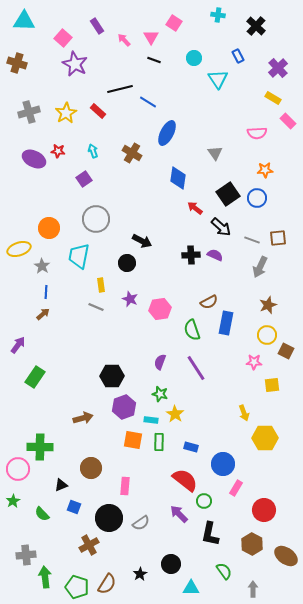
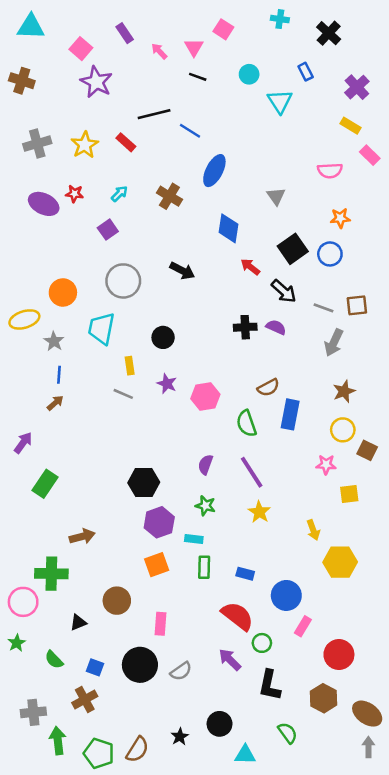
cyan arrow: (93, 151) -> (119, 194), turned 64
black arrow: (142, 241) -> (182, 271), moved
yellow star: (175, 414) -> (259, 512), moved
brown arrow: (83, 418) -> (82, 536), moved
orange square: (133, 440) -> (157, 565), moved, turned -30
blue square: (74, 507) -> (95, 667), moved
brown cross: (89, 545) -> (85, 699), moved
gray arrow: (253, 589) -> (368, 747), moved

